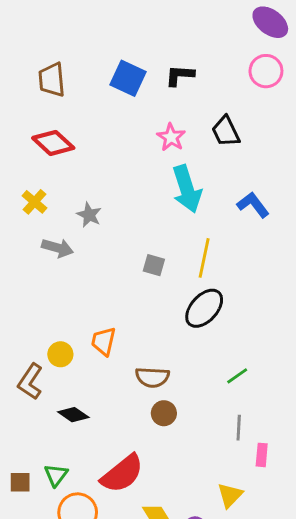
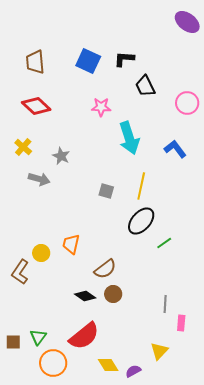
pink circle: (266, 71) -> (187, 103), moved
black trapezoid: (226, 131) -> (145, 86), moved
pink star: (171, 137) -> (101, 107), moved, turned -30
green line: (237, 376) -> (164, 243), moved
brown semicircle: (152, 377) -> (105, 269), turned -40
black diamond: (73, 415) -> (85, 296), moved

